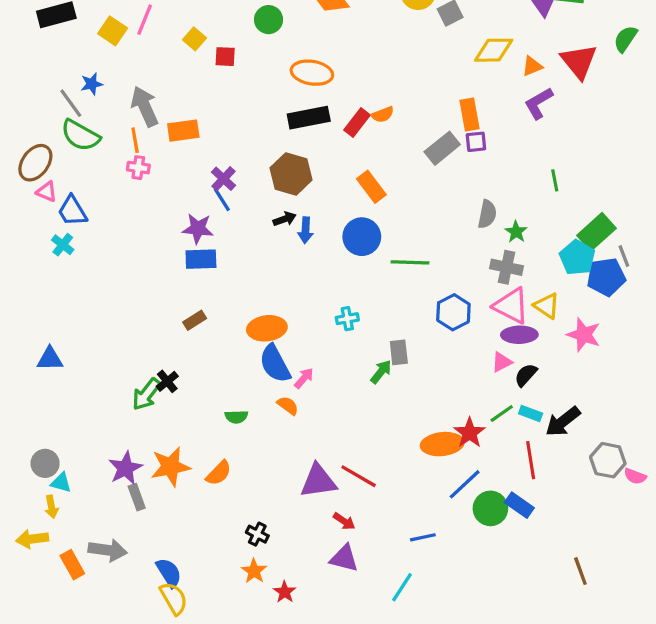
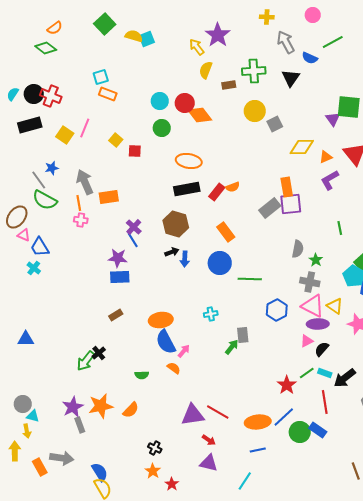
purple square: (476, 142) -> (291, 204), size x1.6
orange ellipse: (442, 444) -> (258, 422), moved
yellow arrow: (32, 539) -> (15, 451), turned 96

